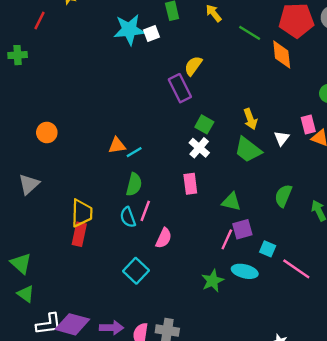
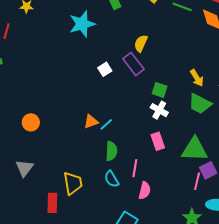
white square: (151, 33) -> (105, 69), moved
green triangle: (231, 202) -> (195, 149), size x1.6
pink line: (145, 211) -> (135, 168), moved
red rectangle: (79, 234) -> (52, 203), moved

